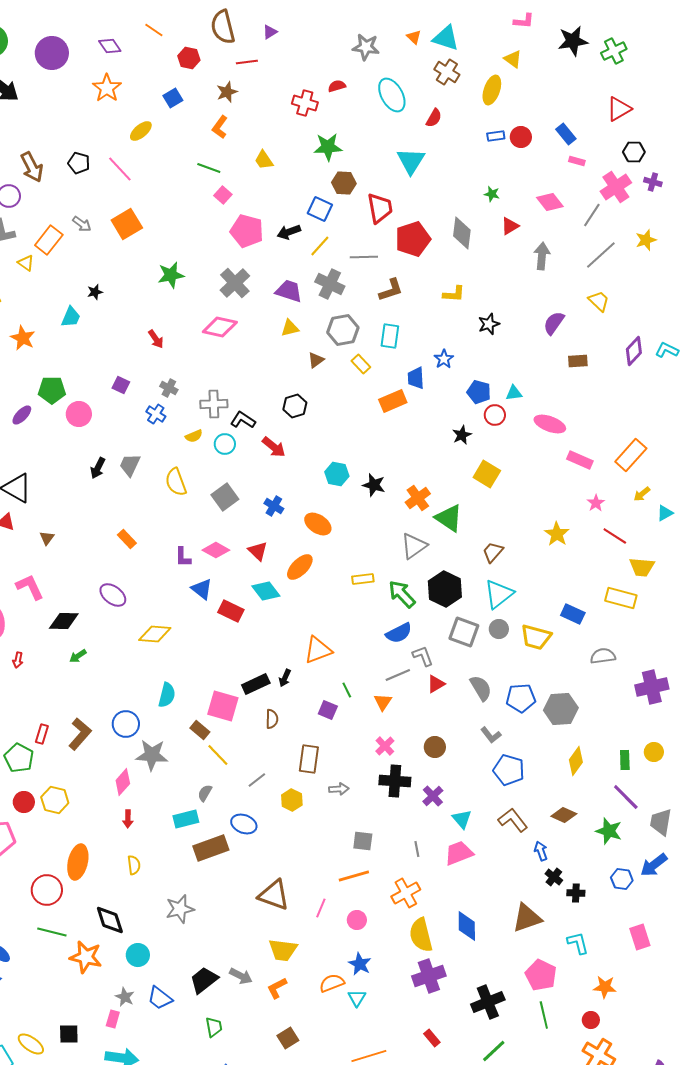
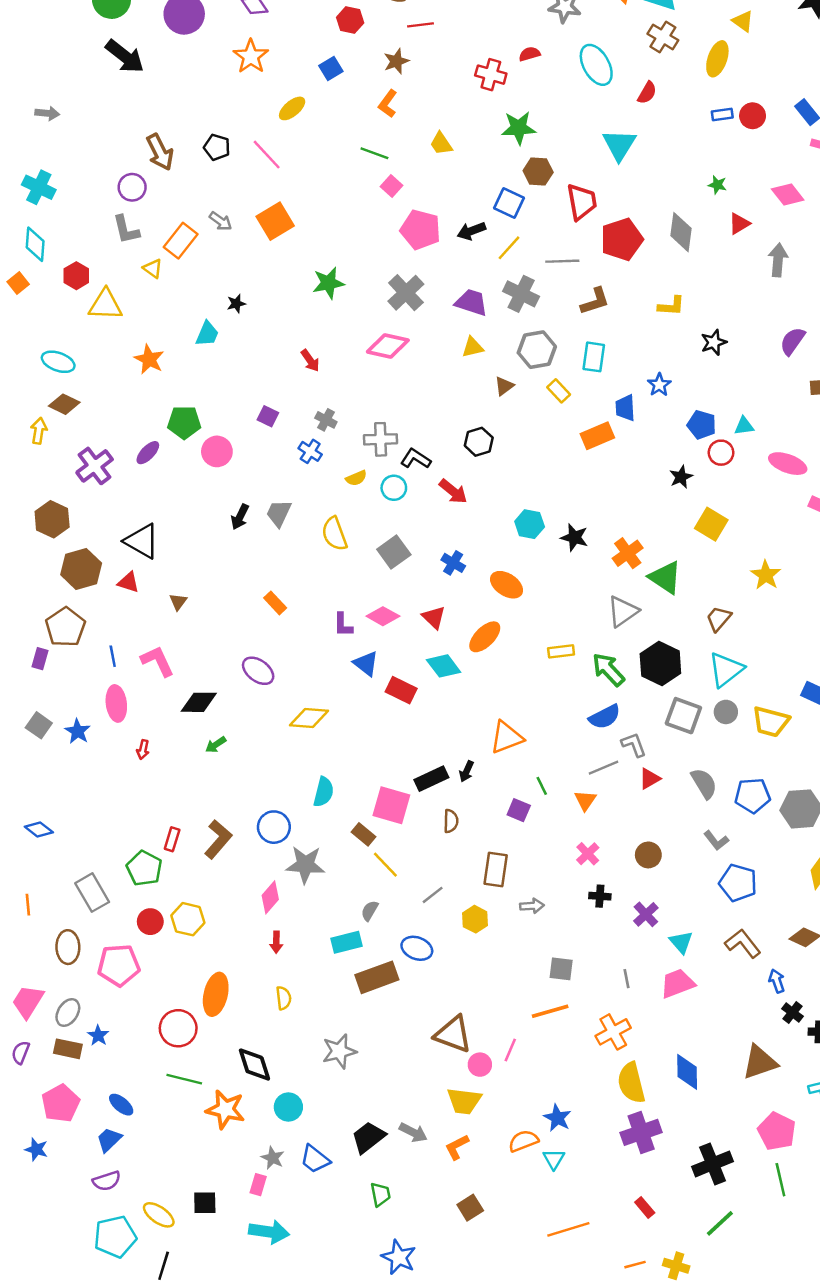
yellow star: (557, 534) -> (766, 575), moved
black cross: (395, 781) -> (600, 896), size x0.6
pink circle: (357, 920) -> (480, 1065), moved

